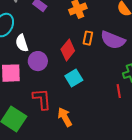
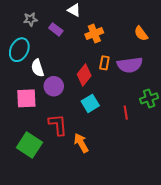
purple semicircle: (113, 40) -> (130, 65), turned -30
red line: (119, 91) -> (126, 113), moved

